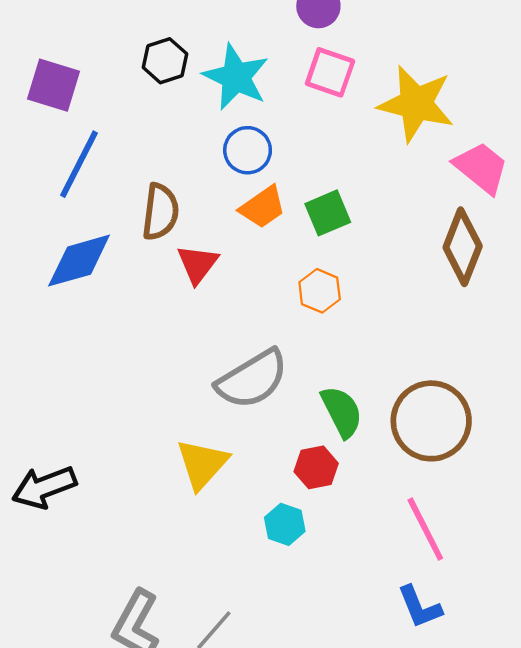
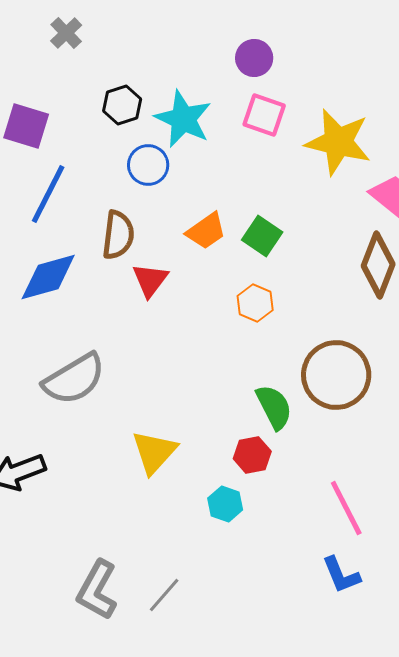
blue circle: (248, 150) -> (148, 165), moved
green square: (328, 213) -> (262, 236), turned -33
gray semicircle: (252, 379) -> (74, 379), moved
brown circle: (431, 421) -> (336, 375), moved

